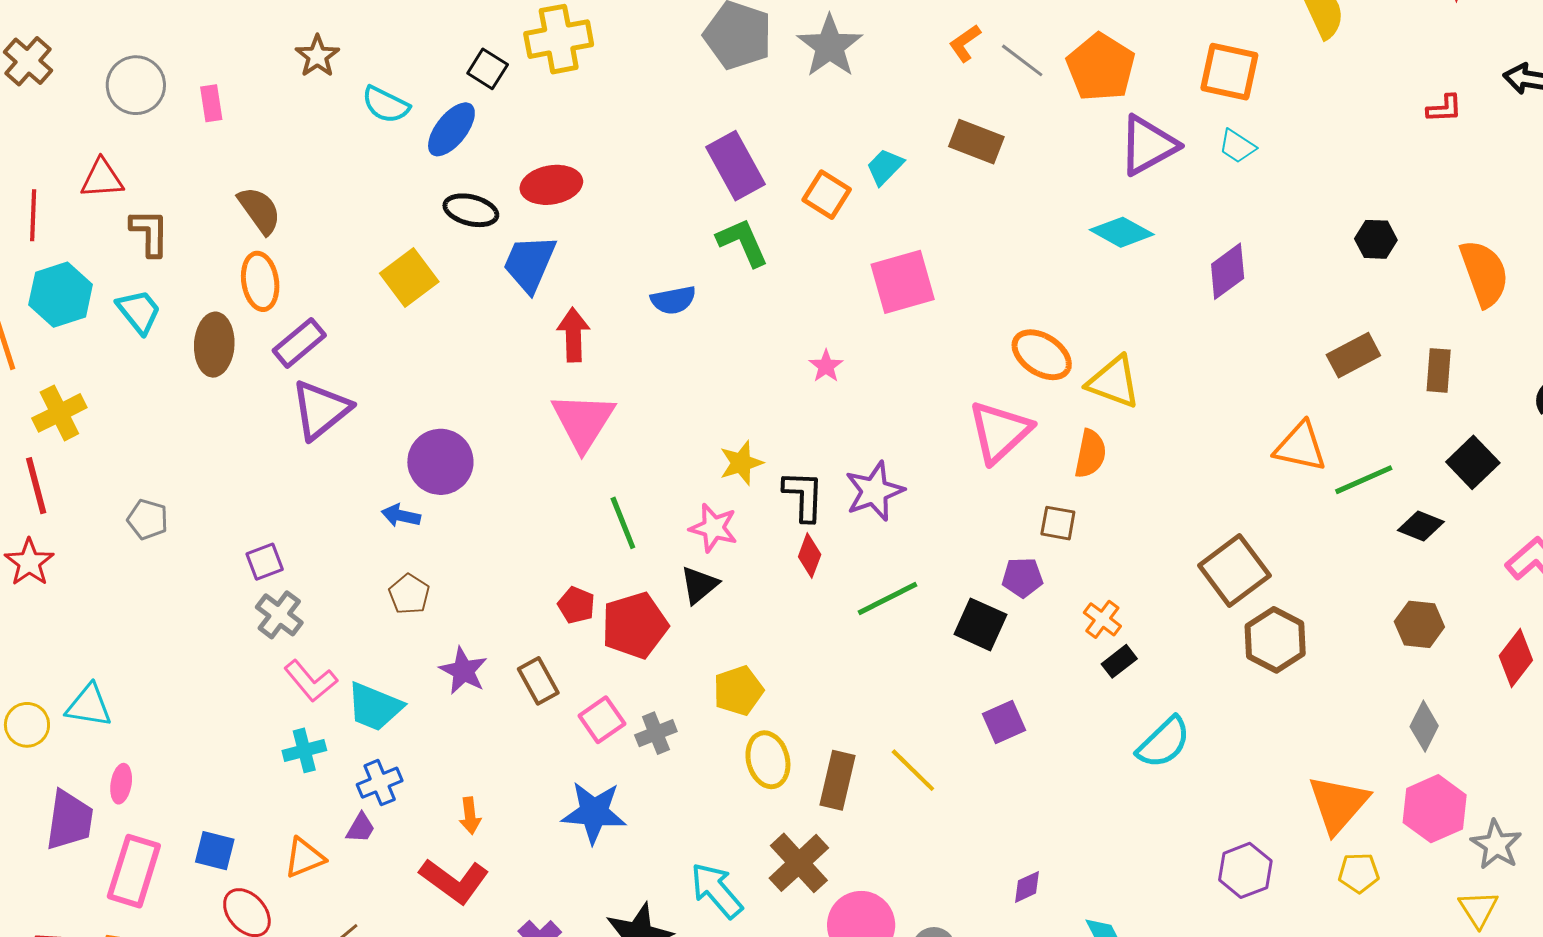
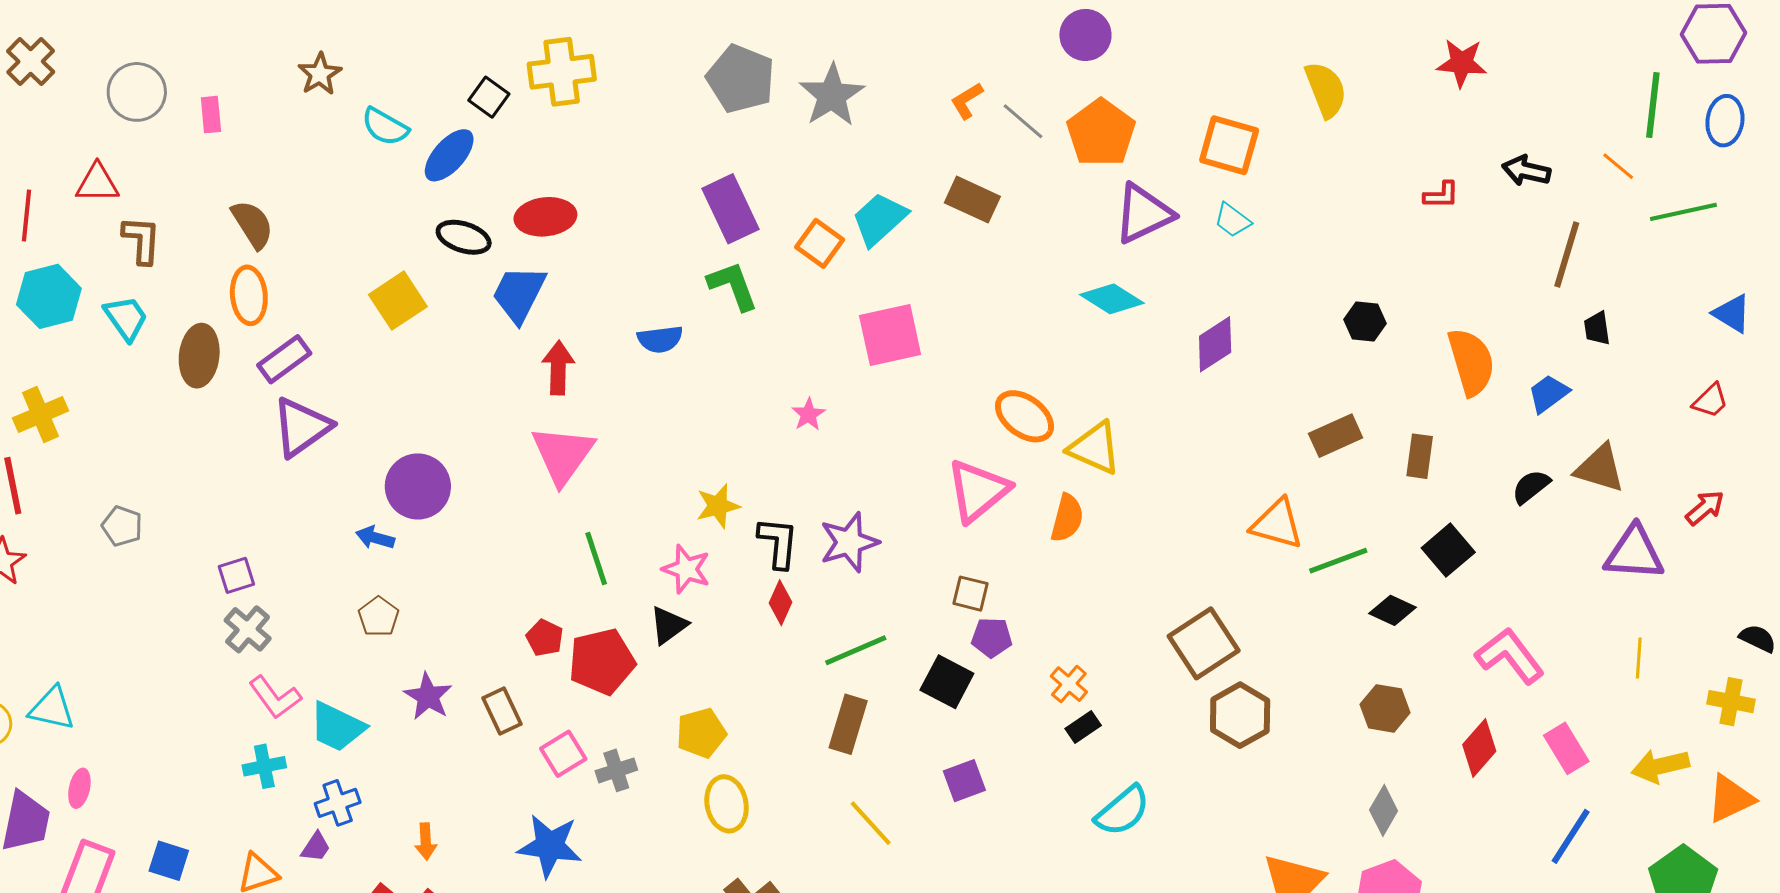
cyan trapezoid: (885, 167) -> (879, 219), size x1.5
brown square: (1058, 523) -> (970, 594), moved
brown rectangle: (837, 780) -> (848, 724), moved

